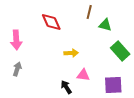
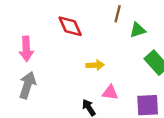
green triangle: (105, 25) -> (138, 30), turned -32
gray arrow: (17, 69) -> (28, 85), size x1.5

